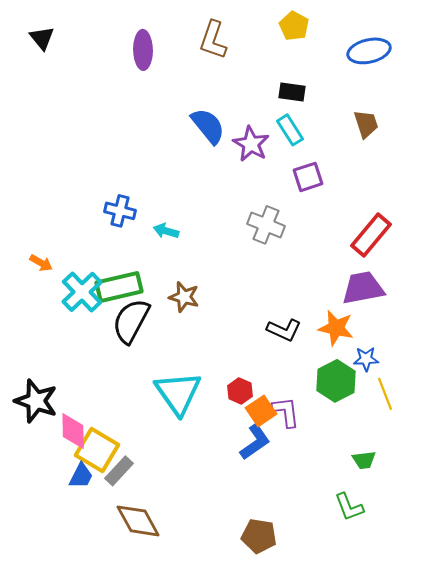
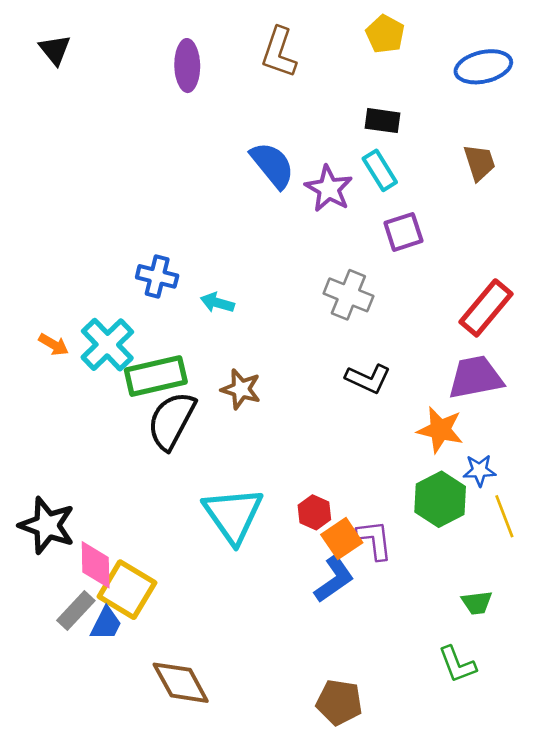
cyan cross: (82, 292) -> (107, 345), moved
black L-shape: (284, 330) -> (368, 379), moved
gray rectangle: (119, 471) -> (76, 611), moved

